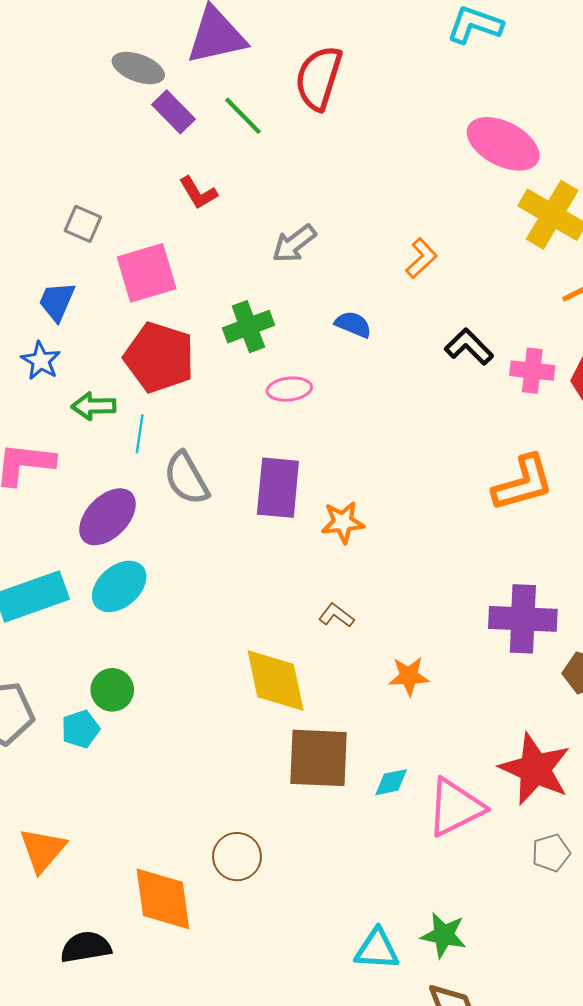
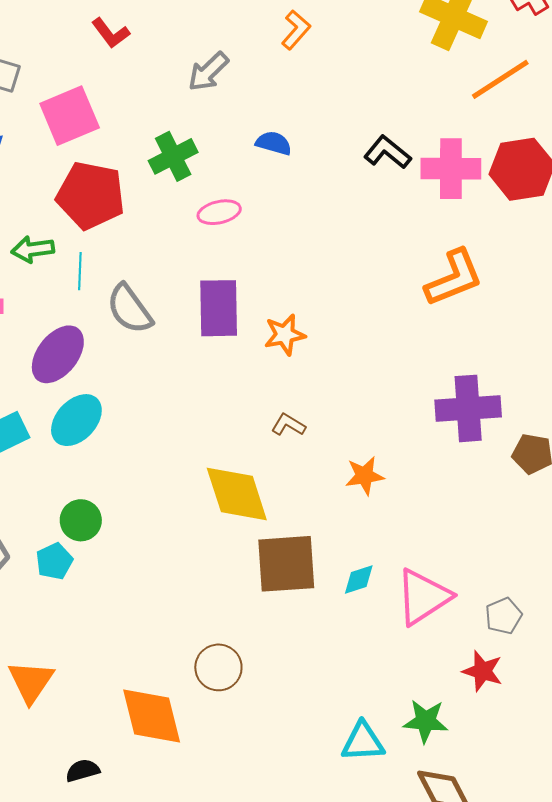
orange L-shape: (421, 258) -> (296, 30), moved
pink cross: (532, 371) -> (451, 169), size x1.4
red star: (535, 769) -> (483, 671), moved, size x0.6
gray pentagon: (551, 853) -> (504, 616), moved
black semicircle: (86, 947) -> (83, 771), size x0.7

